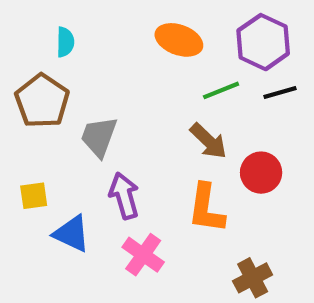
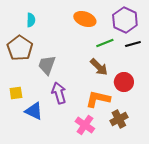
orange L-shape: (206, 208) -> (98, 99), turned 95
pink cross: (143, 255) -> (85, 125), moved
brown cross: (253, 278) -> (119, 119), moved

